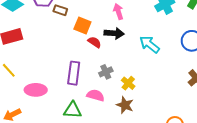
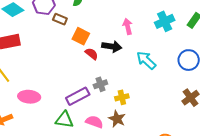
pink arrow: (118, 12) -> (128, 26), moved
purple rectangle: (74, 73) -> (78, 96), moved, turned 50
yellow cross: (128, 83) -> (122, 97), turned 32
pink semicircle: (95, 95) -> (94, 122), moved

